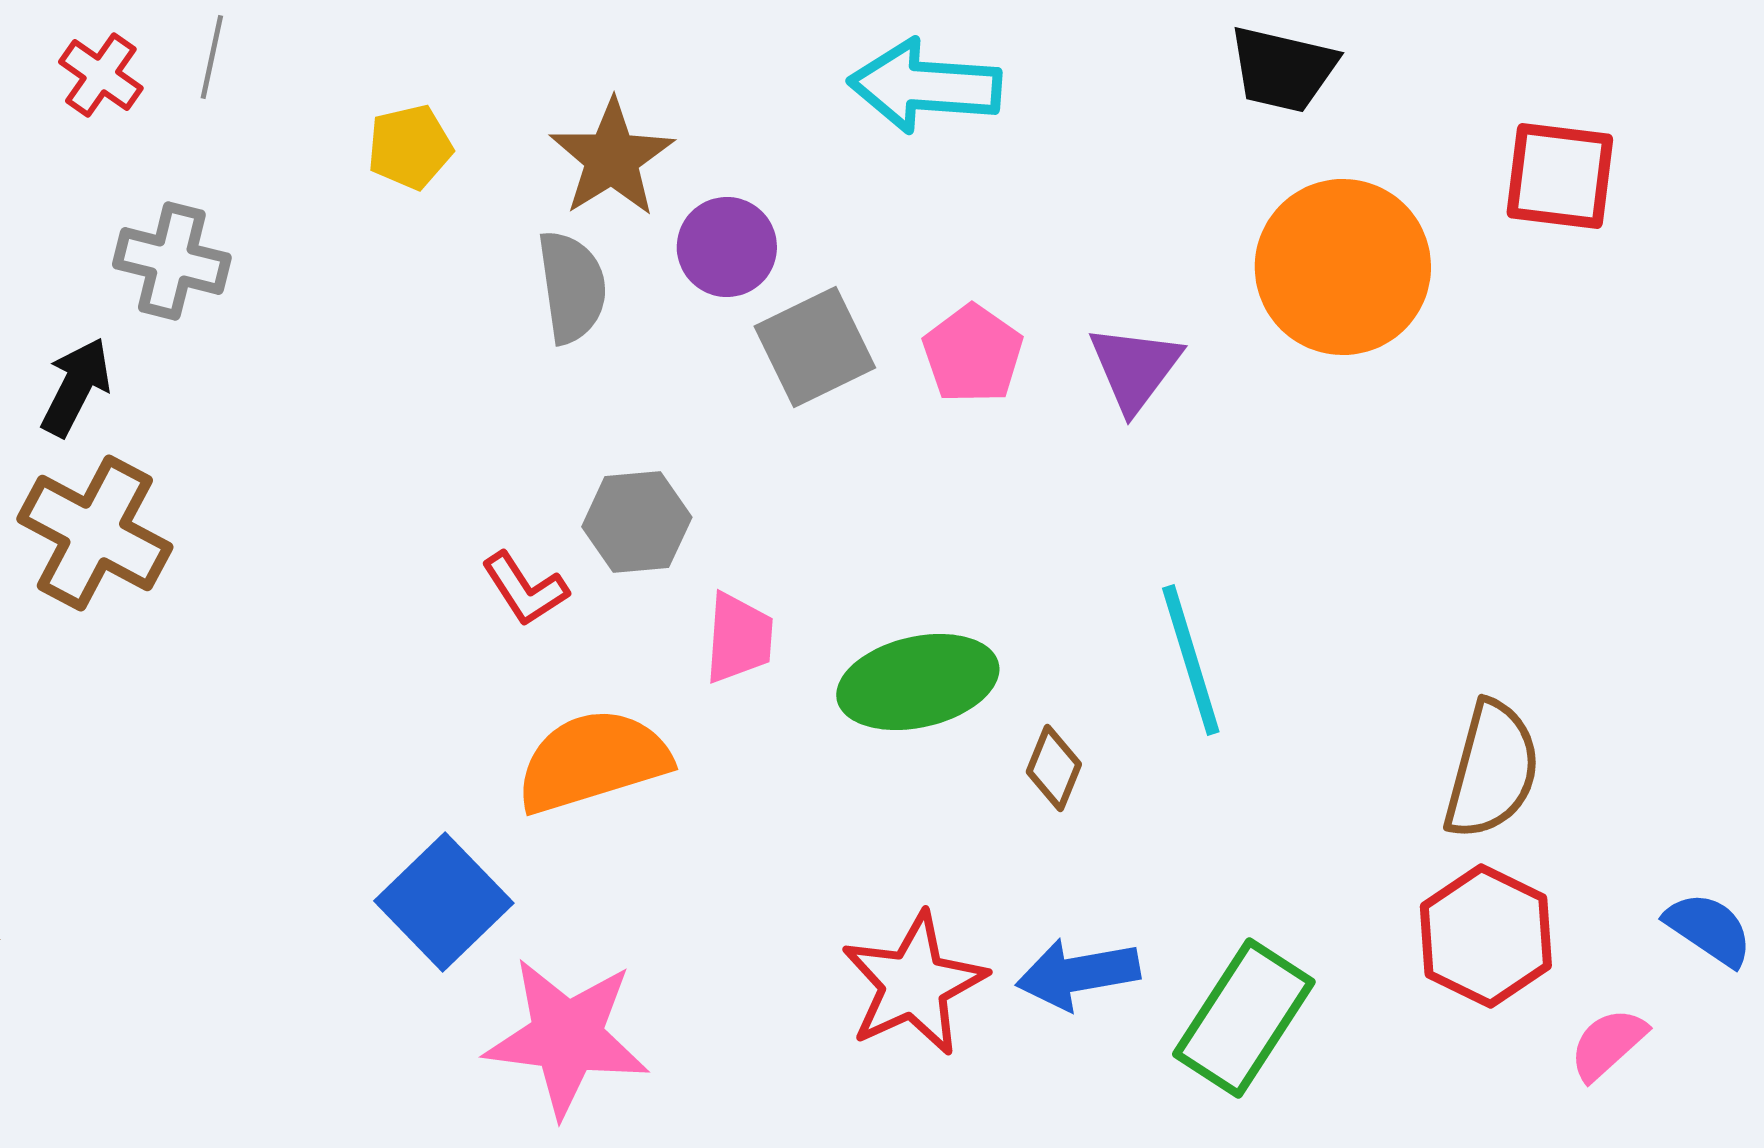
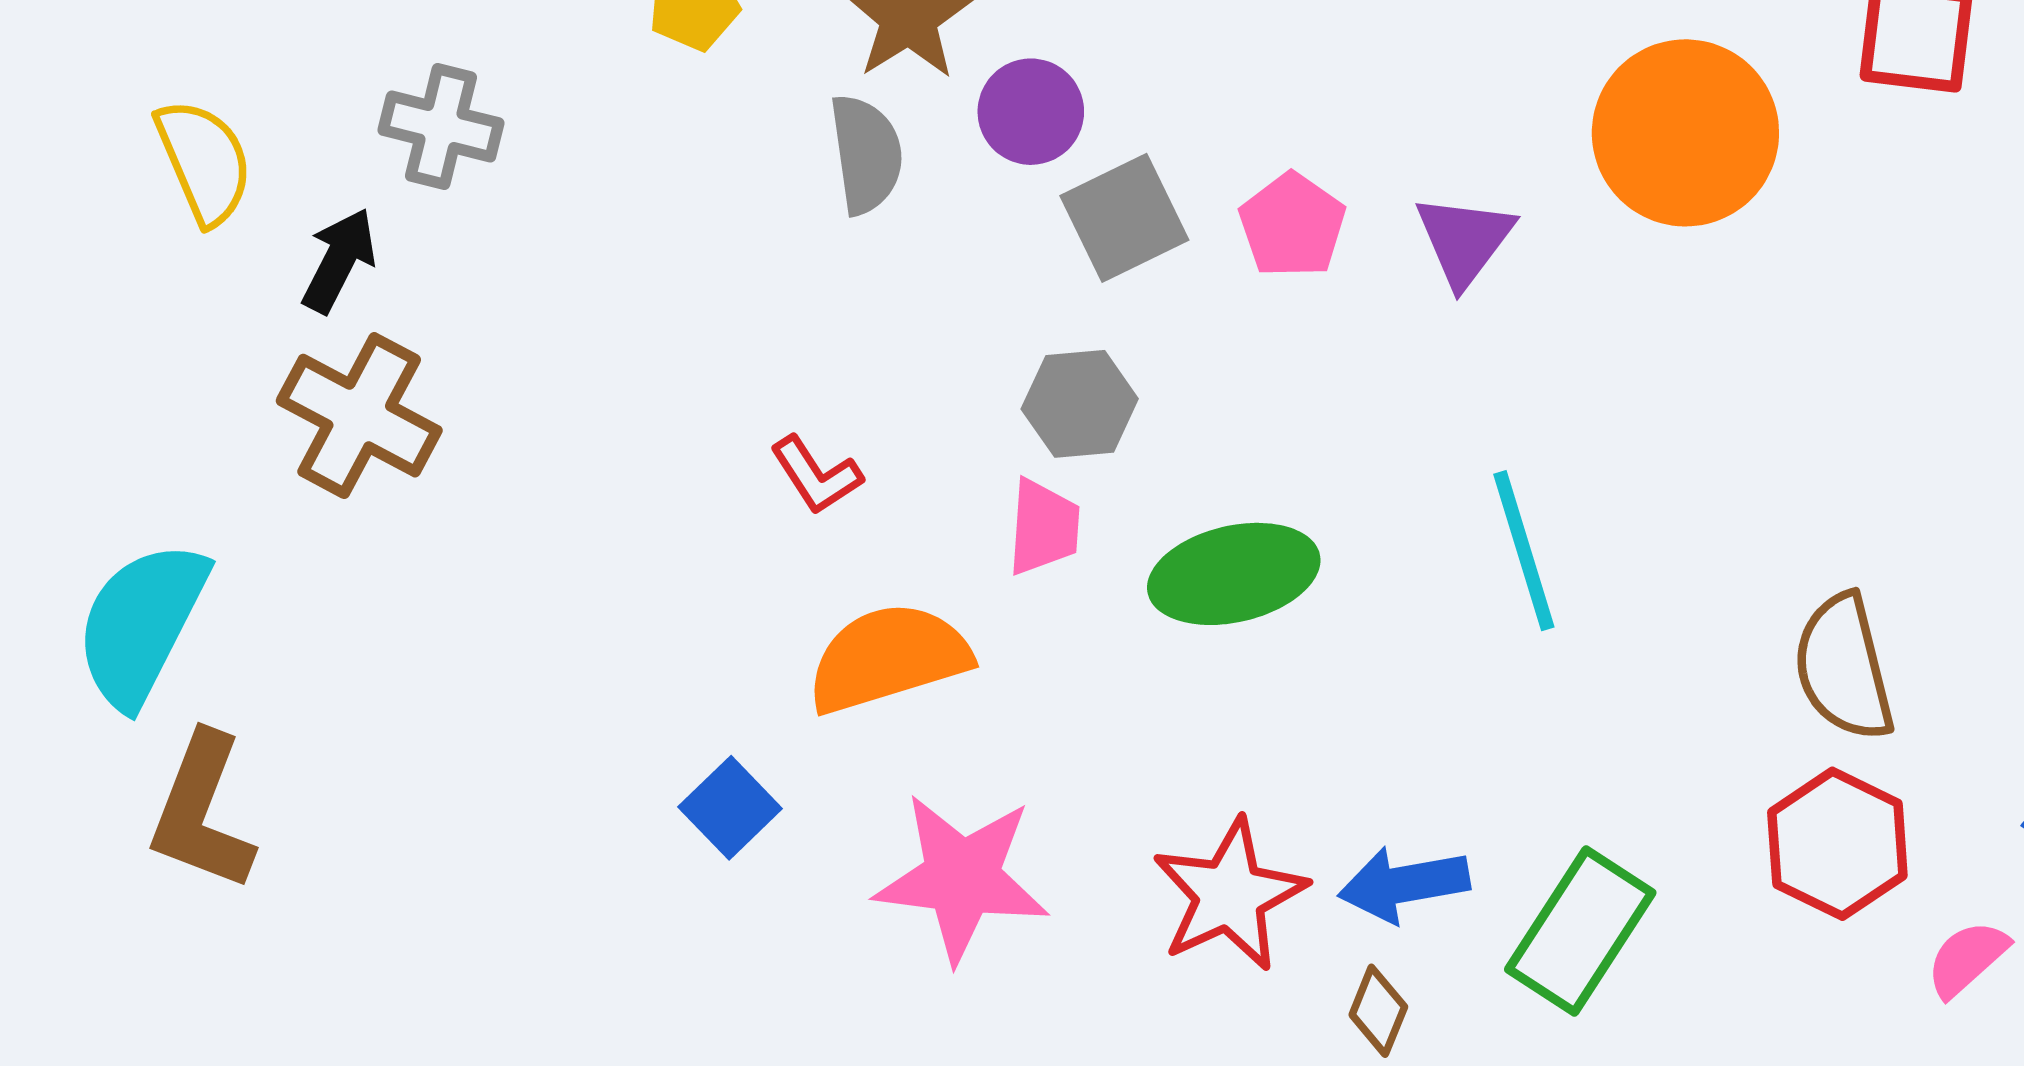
gray hexagon: (637, 522) -> (1080, 404), moved
brown diamond: (1054, 768) -> (1378, 1011), moved
brown semicircle: (1492, 770) -> (1844, 667), turned 151
blue square: (444, 902) -> (730, 808), size x0.7
pink star: (567, 1037) -> (962, 878), moved

